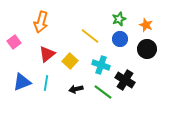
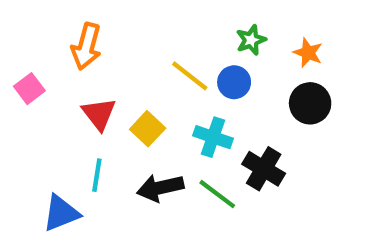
blue circle: (120, 39) -> (234, 82), moved
red triangle: (47, 54) -> (99, 114), turned -30
blue triangle: (22, 82) -> (61, 213), moved
black arrow: (76, 89) -> (160, 188), size x1.5

